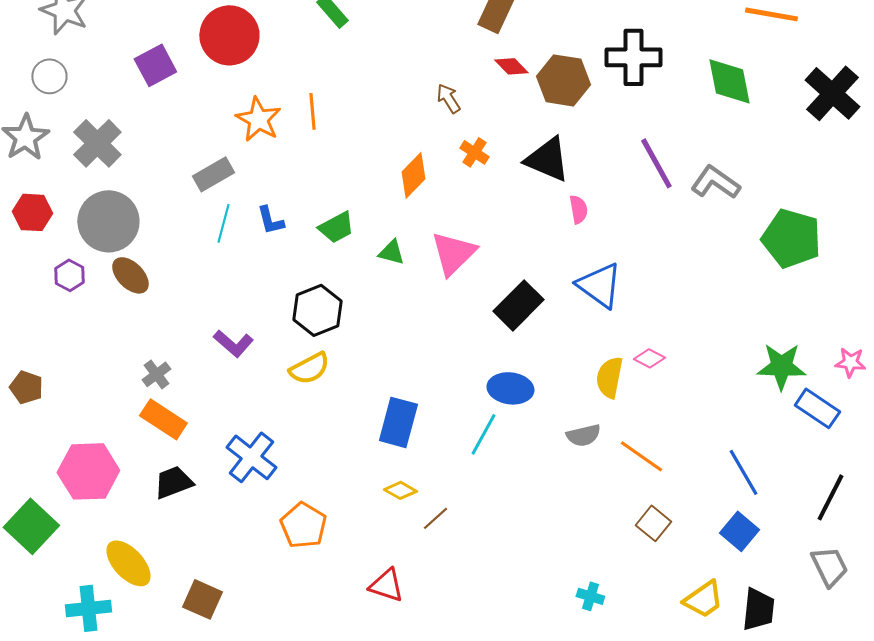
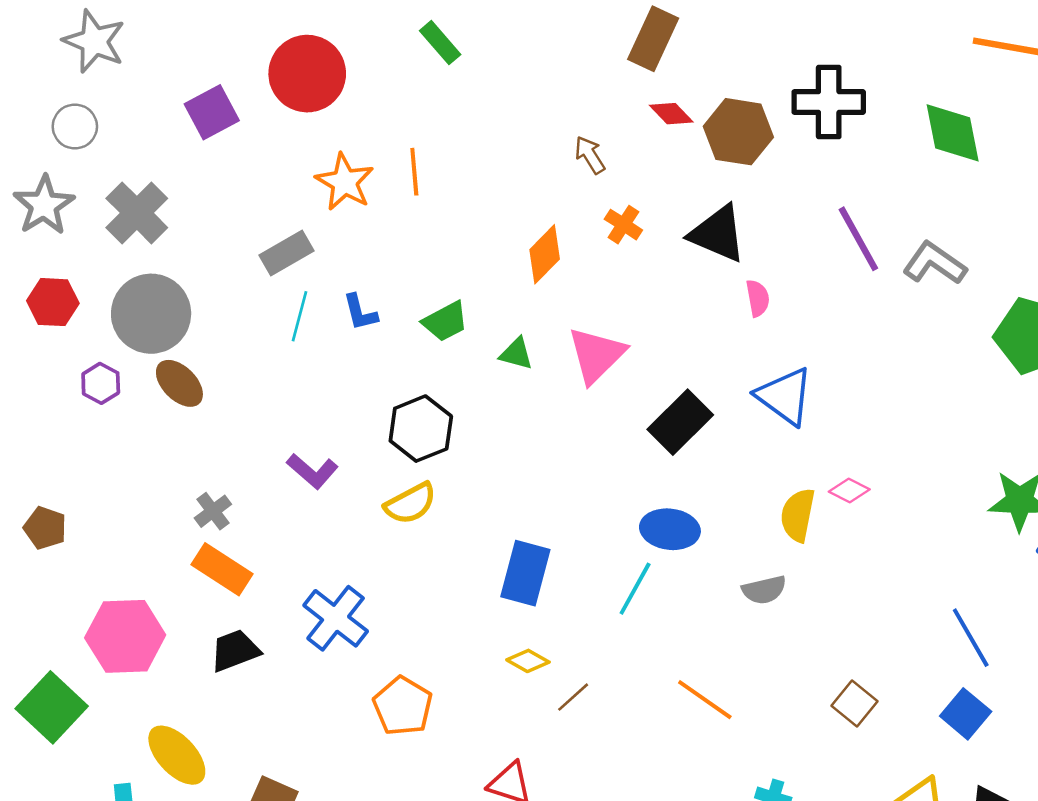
orange line: (641, 456) -> (705, 700), moved

